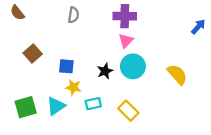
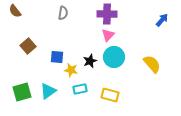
blue arrow: (198, 27) -> (162, 20), moved
yellow star: (73, 87) -> (71, 70), moved
yellow rectangle: (128, 111) -> (110, 95), turned -30

